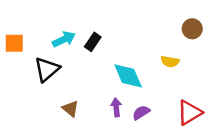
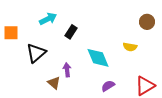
cyan arrow: (64, 39) -> (48, 19), moved
purple arrow: (116, 107) -> (67, 70), moved

